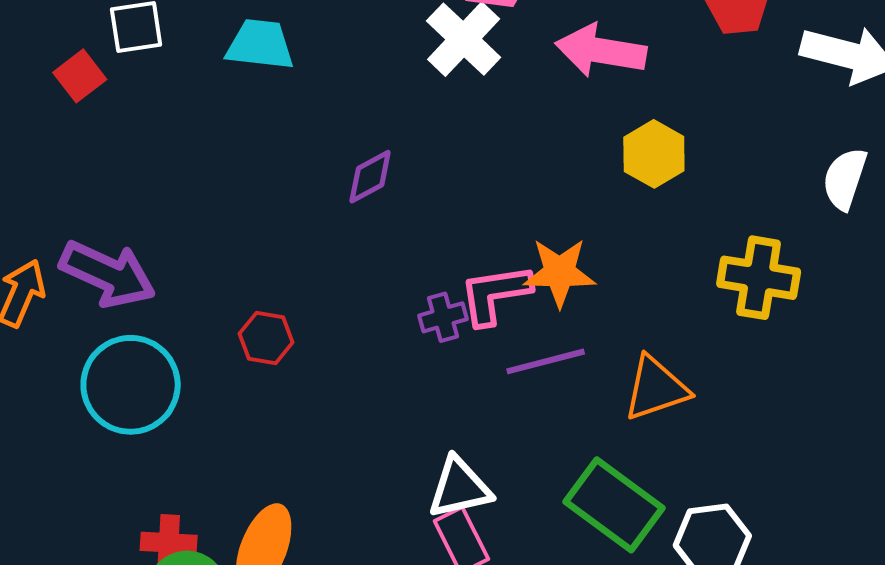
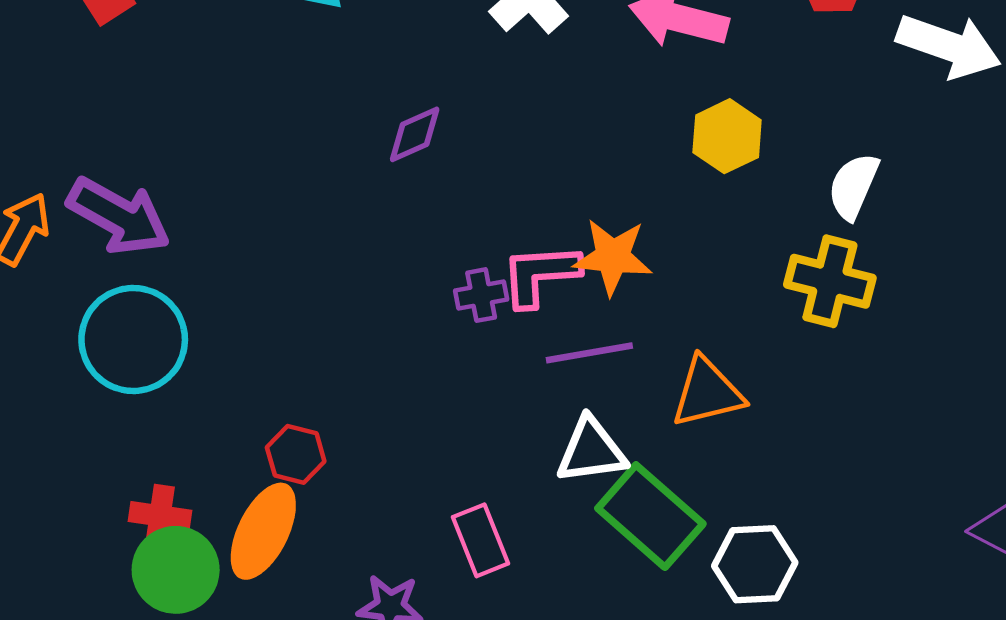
white semicircle: (845, 179) -> (853, 186), moved
red hexagon: (266, 338) -> (296, 454), moved
white triangle: (460, 488) -> (591, 451), moved

